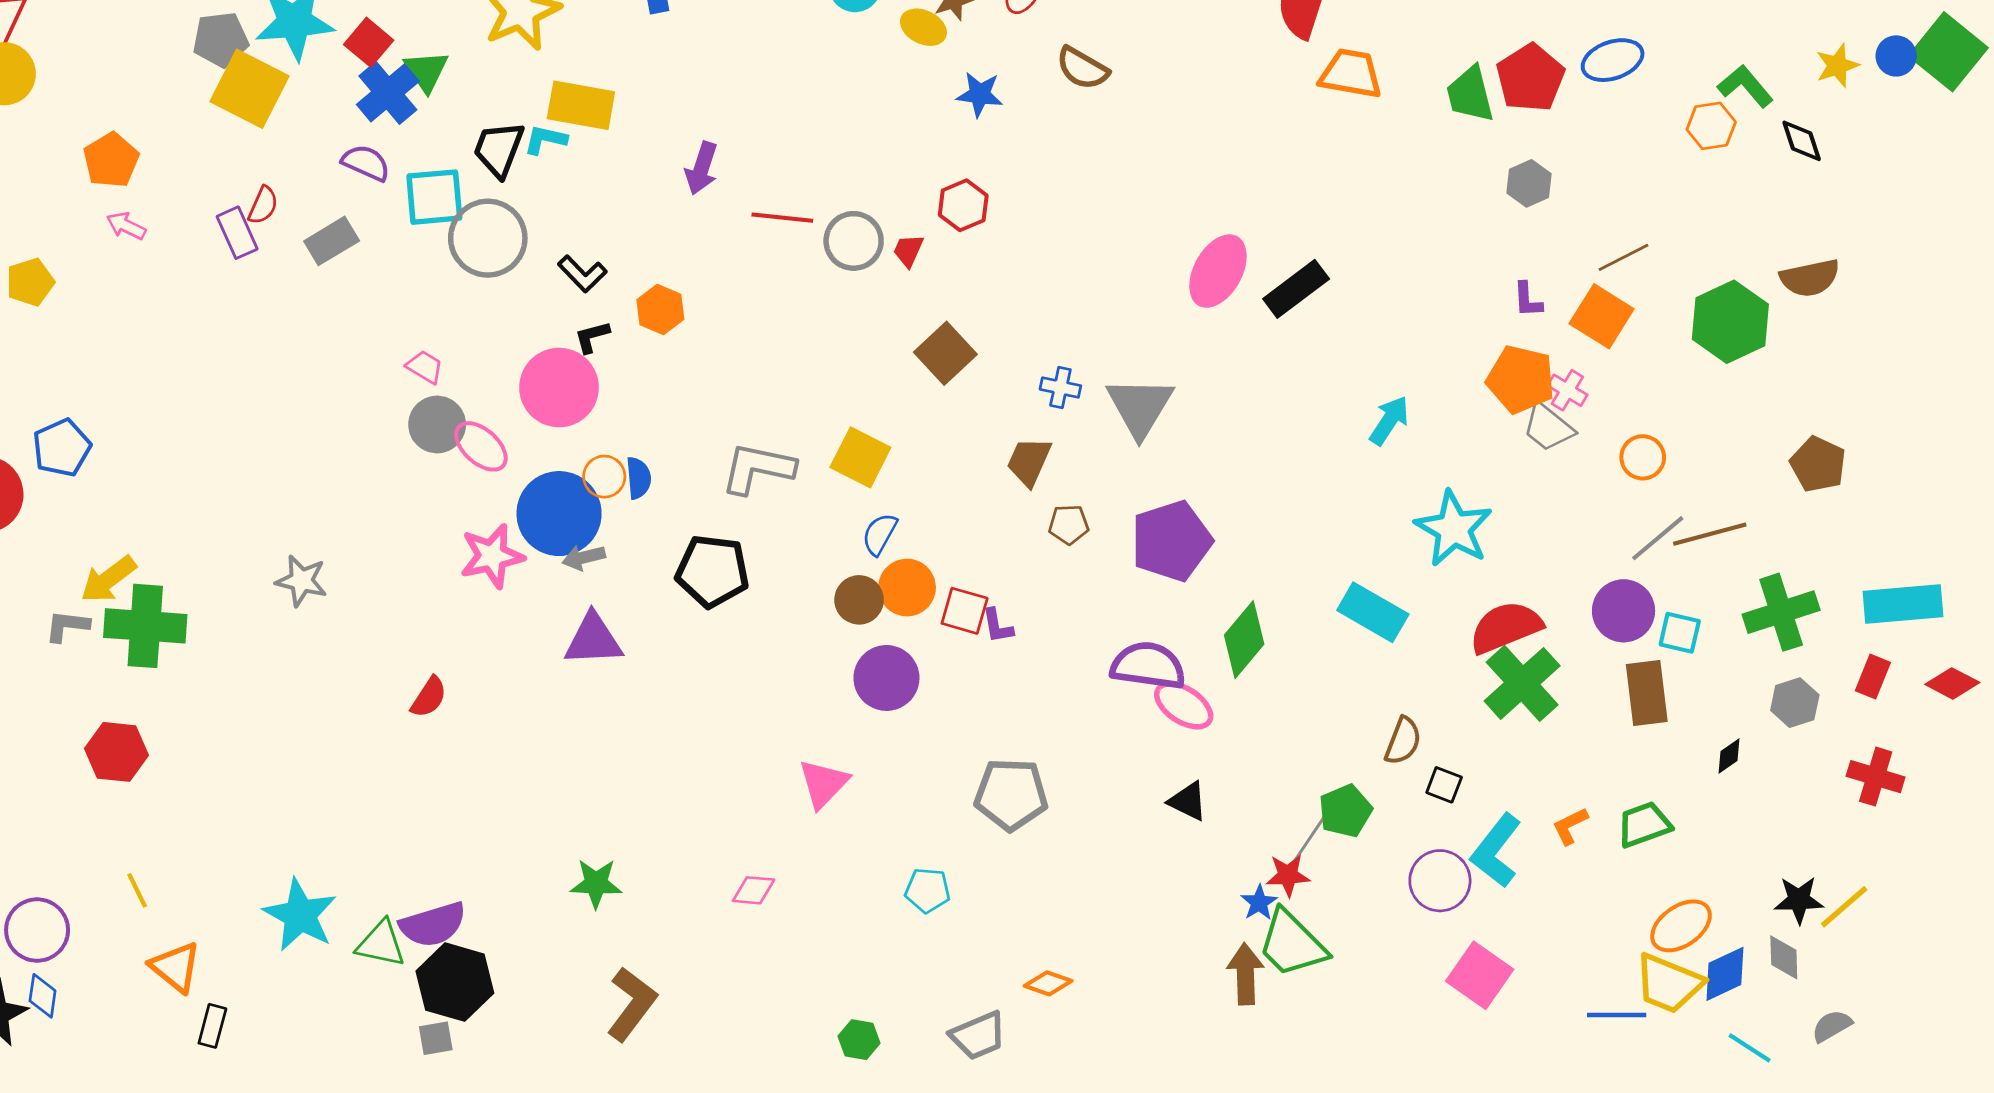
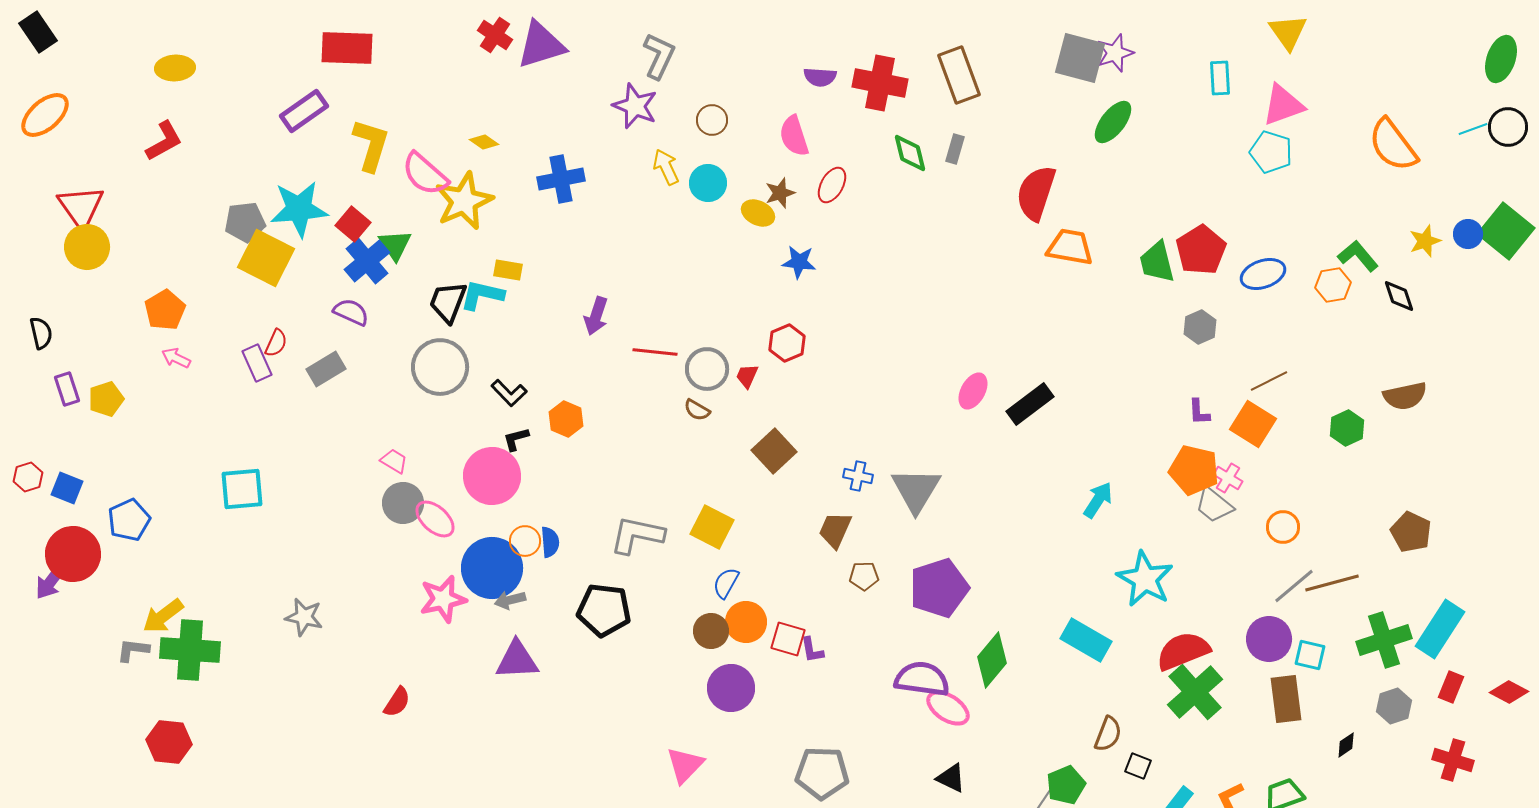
blue ellipse: (1613, 60) -> (1263, 274), moved
brown semicircle: (1082, 68) -> (697, 410), moved, size x0.7
yellow rectangle: (581, 105) -> (508, 270), size x0.6
cyan L-shape: (545, 140) -> (482, 295), size x1.4
cyan square: (434, 197) -> (242, 489), moved
pink ellipse: (1218, 271) -> (973, 391), size x0.7
green hexagon: (1730, 322) -> (1347, 428), size x0.6
cyan rectangle: (1903, 604) -> (1440, 629), moved, turned -52

